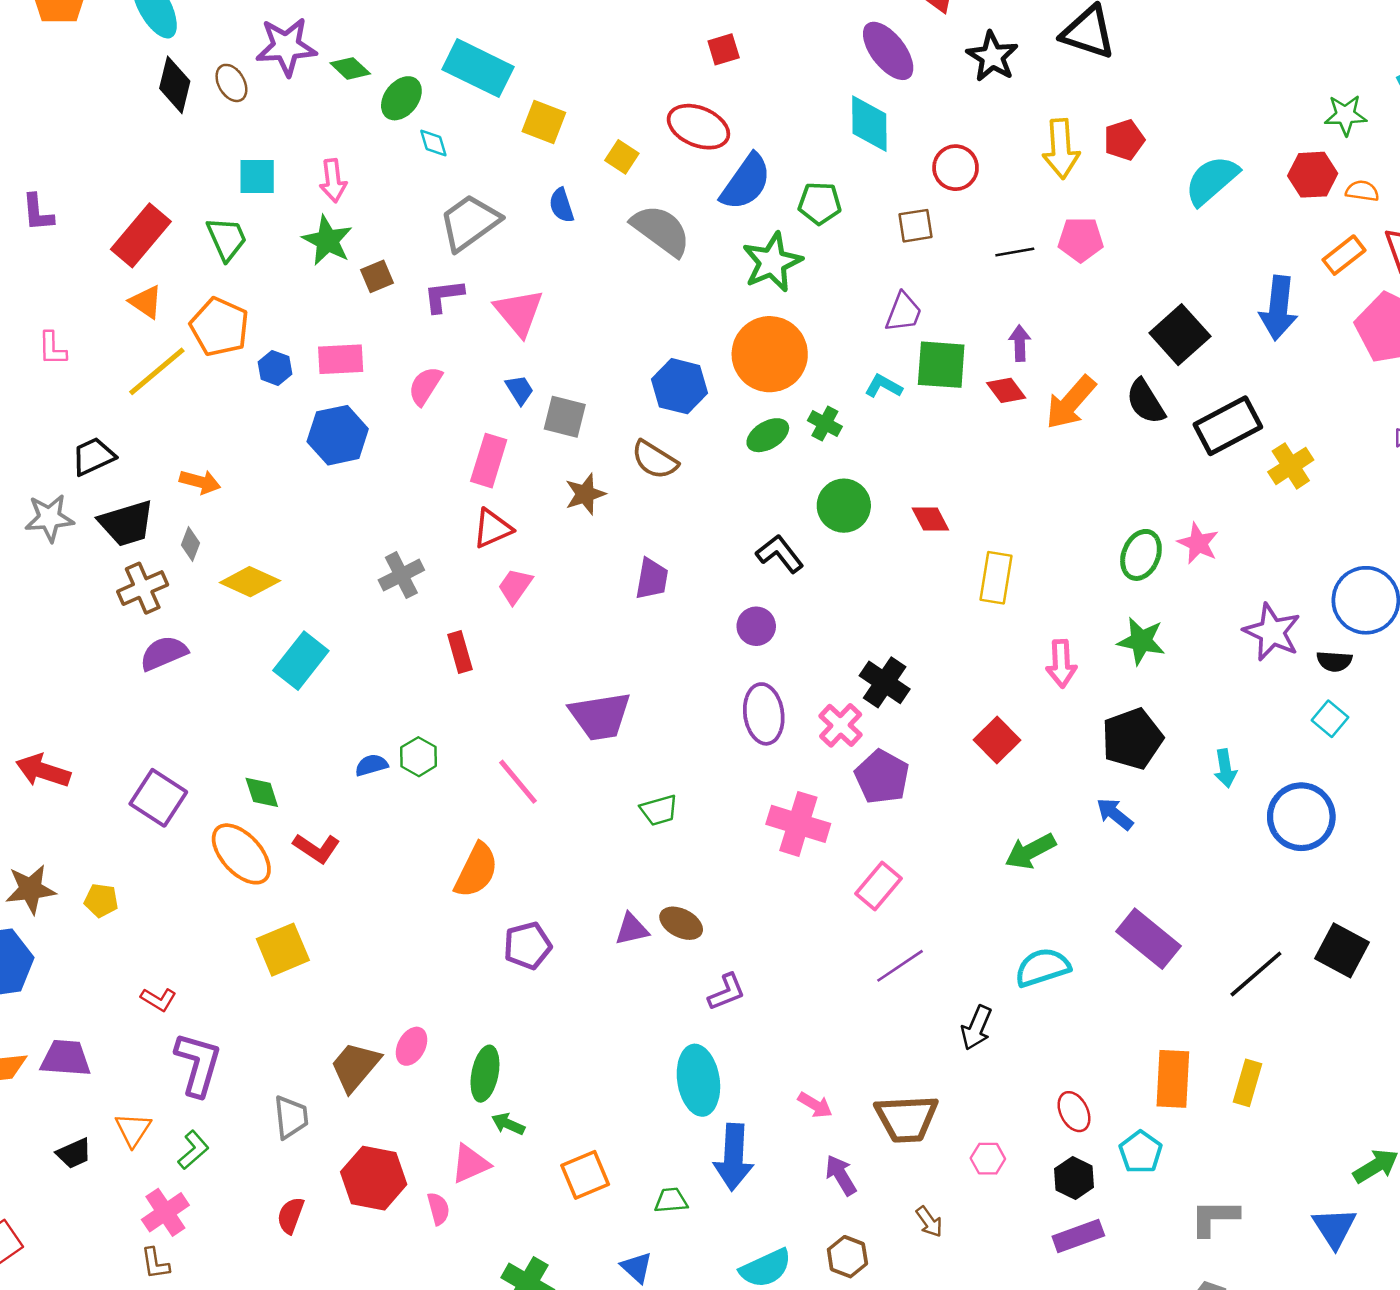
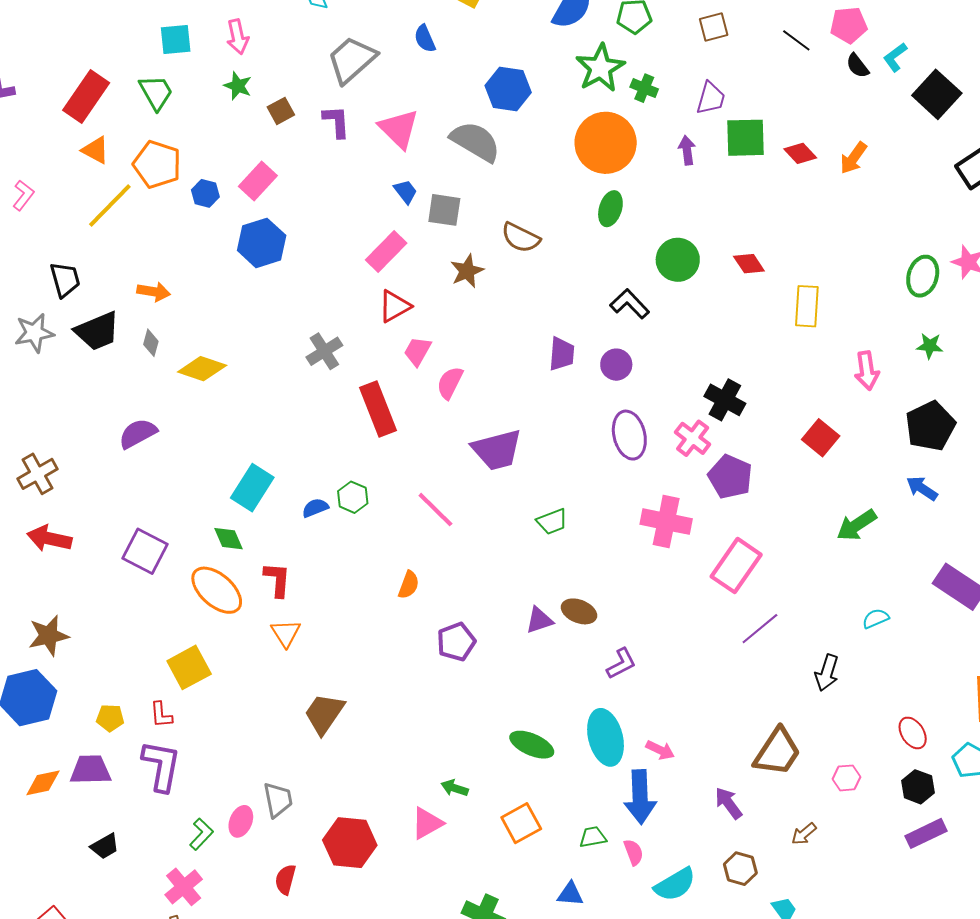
gray semicircle: (661, 230) -> (475, 141), moved
green star: (327, 241) -> (238, 86), size x0.7
black line: (1015, 252) -> (796, 40), turned 52
purple L-shape: (444, 296) -> (336, 122), turned 99
purple arrow: (1020, 343) -> (687, 150), moved
pink L-shape: (52, 349) -> (23, 195), turned -136
pink rectangle: (341, 359) -> (258, 181), turned -39
pink semicircle: (425, 386) -> (450, 383), moved
blue hexagon: (680, 386) -> (508, 89), moved
cyan L-shape: (883, 386) -> (895, 57), moved, turned -60
orange arrow: (1071, 402) -> (853, 158), size x0.7
black semicircle: (1146, 402) -> (857, 66), moved, size x0.7
green cross: (825, 424) -> (644, 88), moved
green ellipse: (768, 435) -> (610, 209), turned -36
black trapezoid: (93, 456) -> (65, 280), turned 105
pink rectangle: (489, 461) -> (386, 251), turned 33
purple trapezoid: (652, 579) -> (562, 354), moved
brown cross: (143, 588) -> (37, 474), moved
green star: (1141, 641) -> (930, 346), size x0.7
red rectangle: (460, 652) -> (378, 409), size x1.6
cyan rectangle: (301, 661) -> (252, 488), moved
red L-shape: (317, 848) -> (277, 580), turned -114
orange semicircle: (476, 870) -> (409, 585), size x0.6
pink rectangle: (879, 886) -> (736, 566), size x1.4
yellow pentagon: (101, 900) -> (110, 718), moved
yellow square: (283, 950) -> (189, 667), moved
cyan semicircle: (1042, 967) -> (876, 618), size x0.6
red L-shape: (158, 999) -> (161, 715), turned 60
pink ellipse: (412, 1046) -> (241, 821), moved
purple L-shape: (198, 1064) -> (161, 766), moved
brown trapezoid: (355, 1067) -> (324, 714), moved
green ellipse: (485, 1074) -> (532, 745), moved, turned -72
pink arrow: (815, 1105) -> (660, 750), moved
brown trapezoid: (906, 1119) -> (777, 752), turned -48
orange triangle: (133, 1129) -> (286, 633), moved
pink semicircle: (438, 1209) -> (634, 852), moved
brown arrow: (929, 1222) -> (804, 834), turned 92
blue triangle: (637, 1267) -> (570, 894), turned -32

